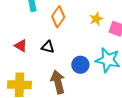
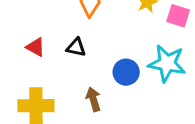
brown arrow: (58, 82) -> (93, 99), size x0.7

